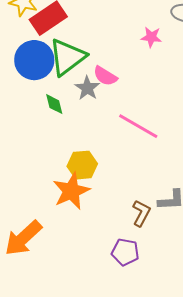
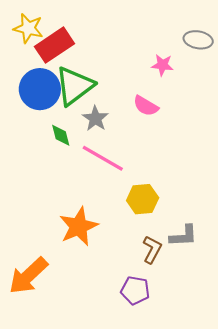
pink semicircle: (105, 76) -> (146, 106), moved
pink line: (138, 126) -> (103, 158), moved
yellow hexagon: (82, 165) -> (143, 199), moved

